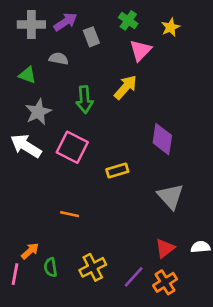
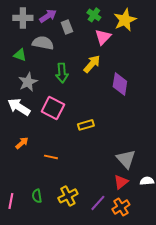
yellow star: (170, 27) -> (125, 20), size x1.6
gray semicircle: (59, 59) -> (43, 43), size x1.5
purple diamond: (162, 139) -> (120, 84), moved
gray triangle: (170, 196) -> (126, 159), moved
orange arrow: (30, 251) -> (22, 143), moved

